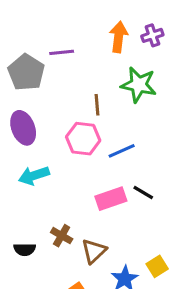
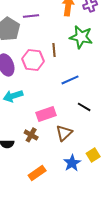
pink hexagon: (83, 139) -> (33, 60), moved
pink rectangle: (111, 199) -> (46, 114), moved
brown triangle: (94, 251) -> (64, 133), moved

